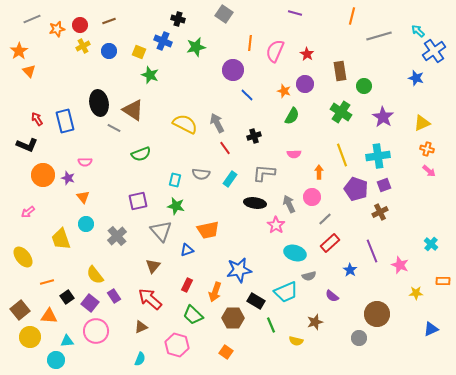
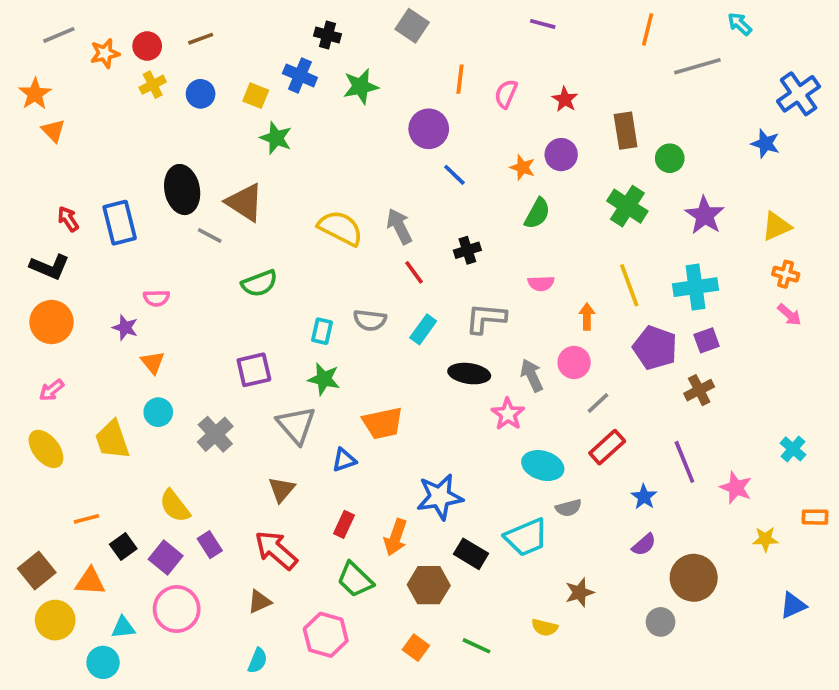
cyan arrow: (418, 31) -> (740, 24), moved
pink semicircle: (275, 51) -> (506, 94), size x0.7
orange circle: (43, 175) -> (52, 322), moved
yellow ellipse: (23, 257) -> (46, 449), moved
purple semicircle: (332, 296) -> (644, 545), moved, turned -80
green line: (271, 325) -> (477, 646), moved, turned -42

